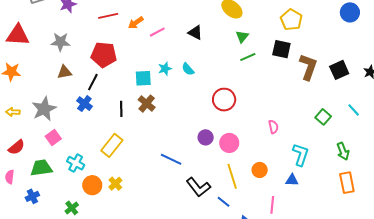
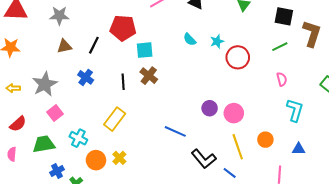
red pentagon: (104, 55) -> (123, 28), moved
green line: (248, 57) -> (280, 47), moved
cyan star: (165, 69) -> (217, 41), moved
black line: (93, 82) -> (94, 45), moved
red circle: (224, 100) -> (238, 57), moved
pink semicircle: (273, 127) -> (282, 79), moved
cyan L-shape: (301, 155) -> (295, 110), moved
blue cross: (32, 196) -> (57, 171), moved

